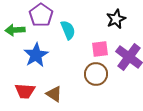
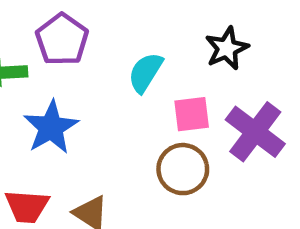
cyan semicircle: (68, 30) -> (145, 72), moved, turned -126

